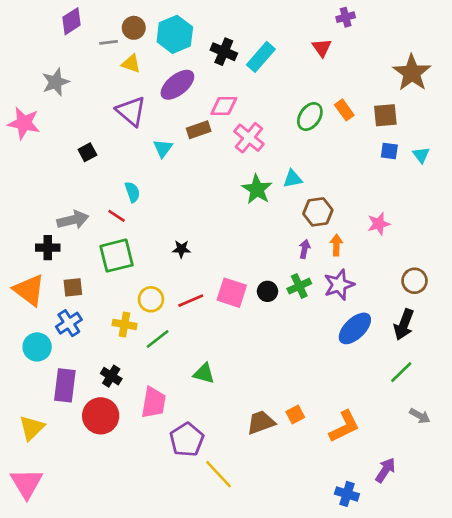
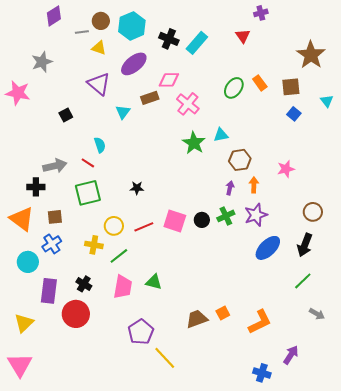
blue square: (389, 151) -> (294, 114), turned 32
cyan triangle: (421, 155) -> (327, 101), moved
pink trapezoid: (154, 403) -> (123, 287), moved

